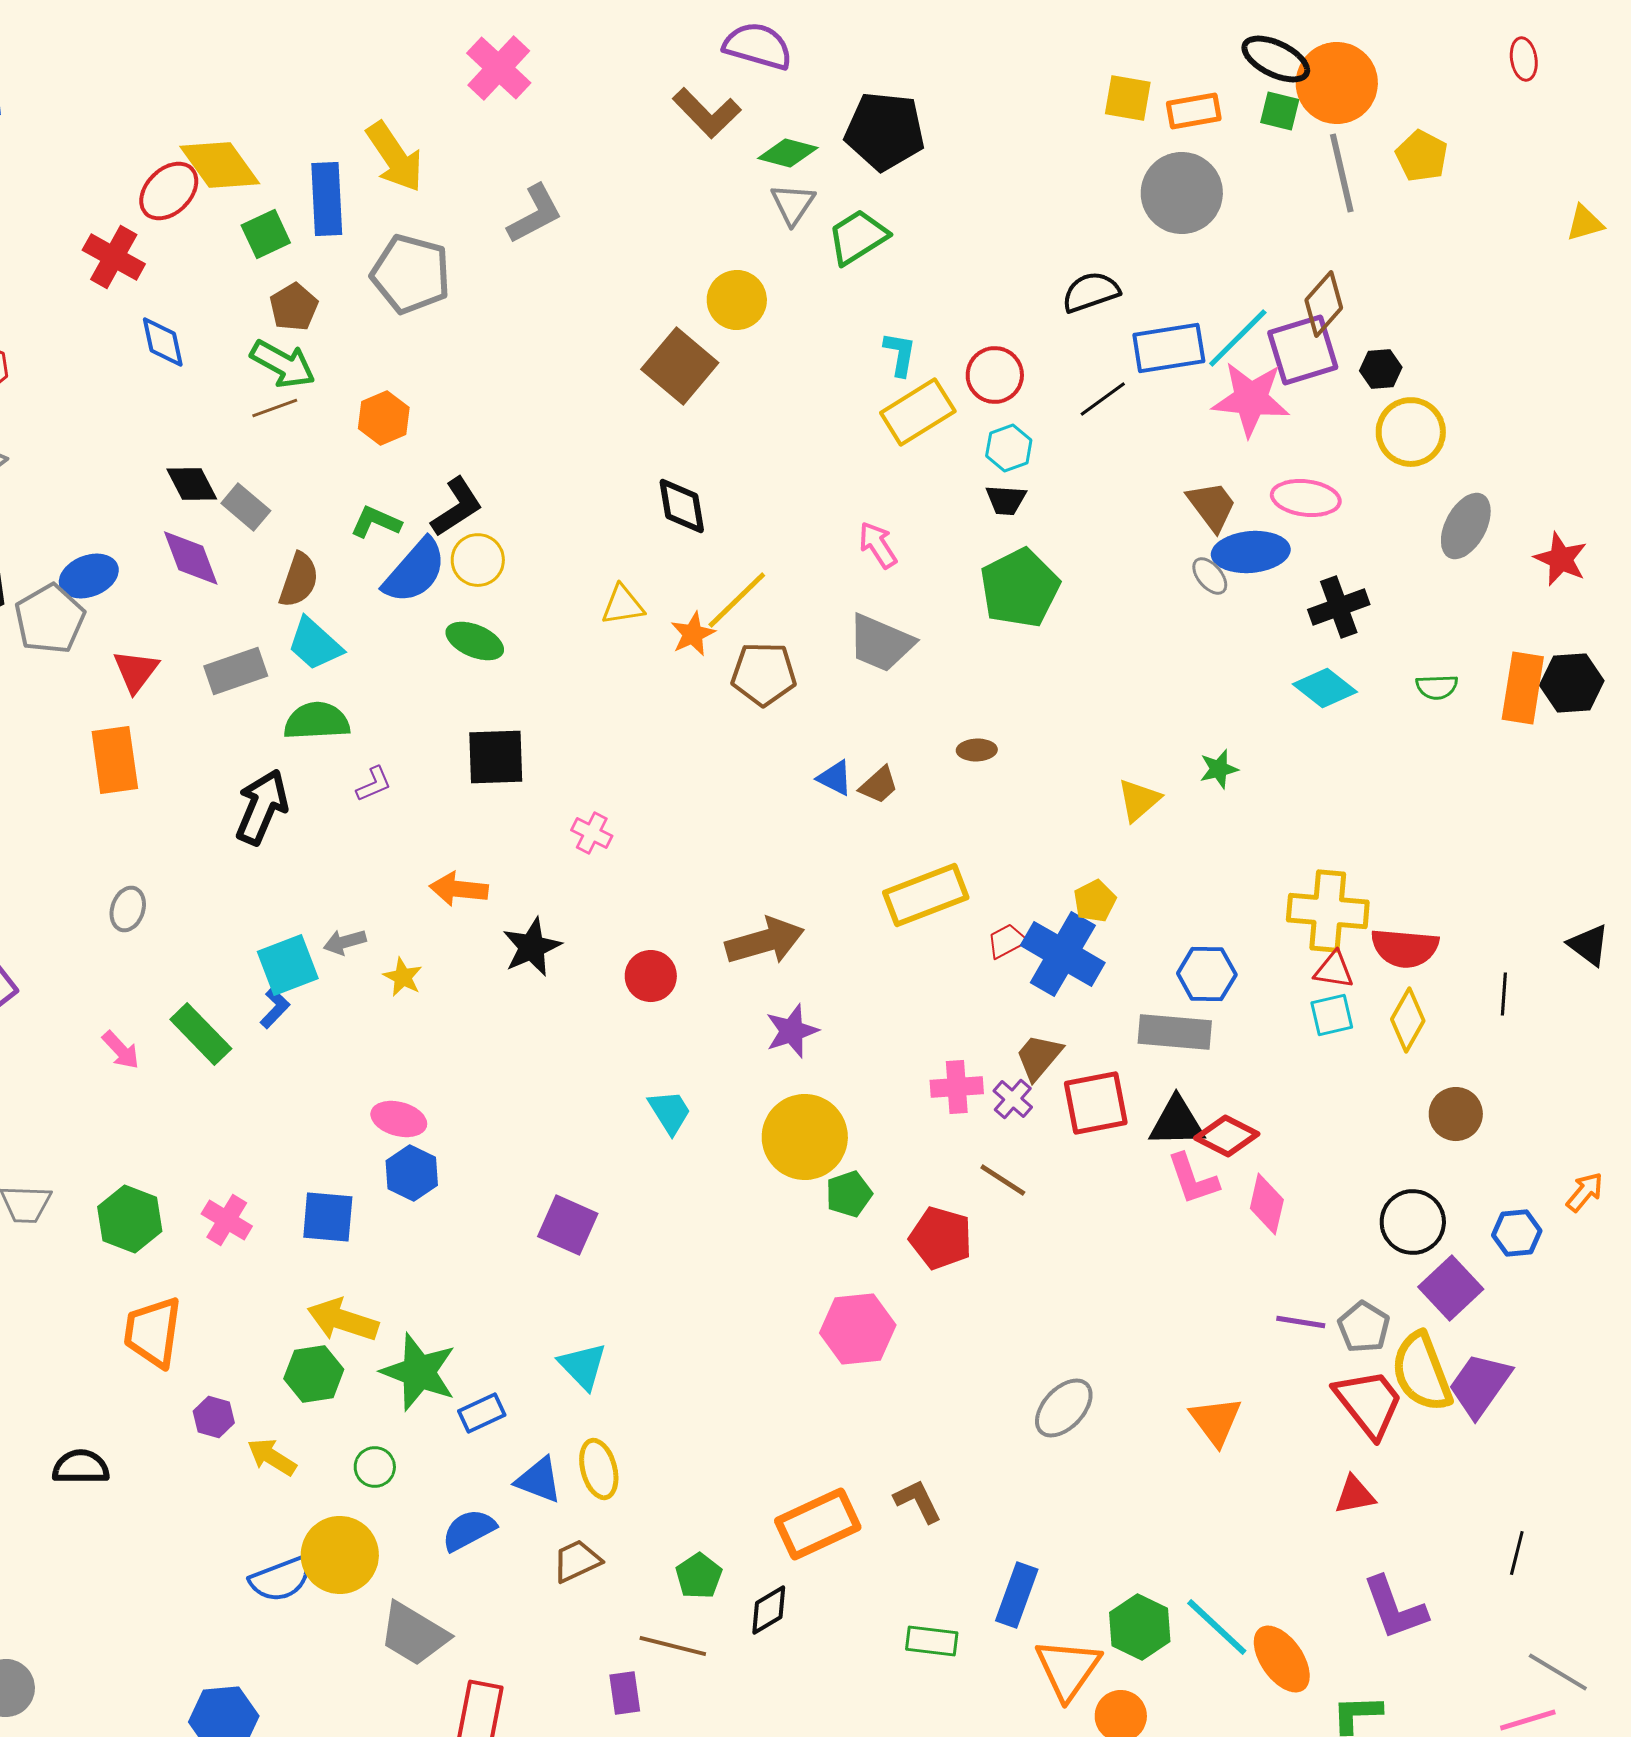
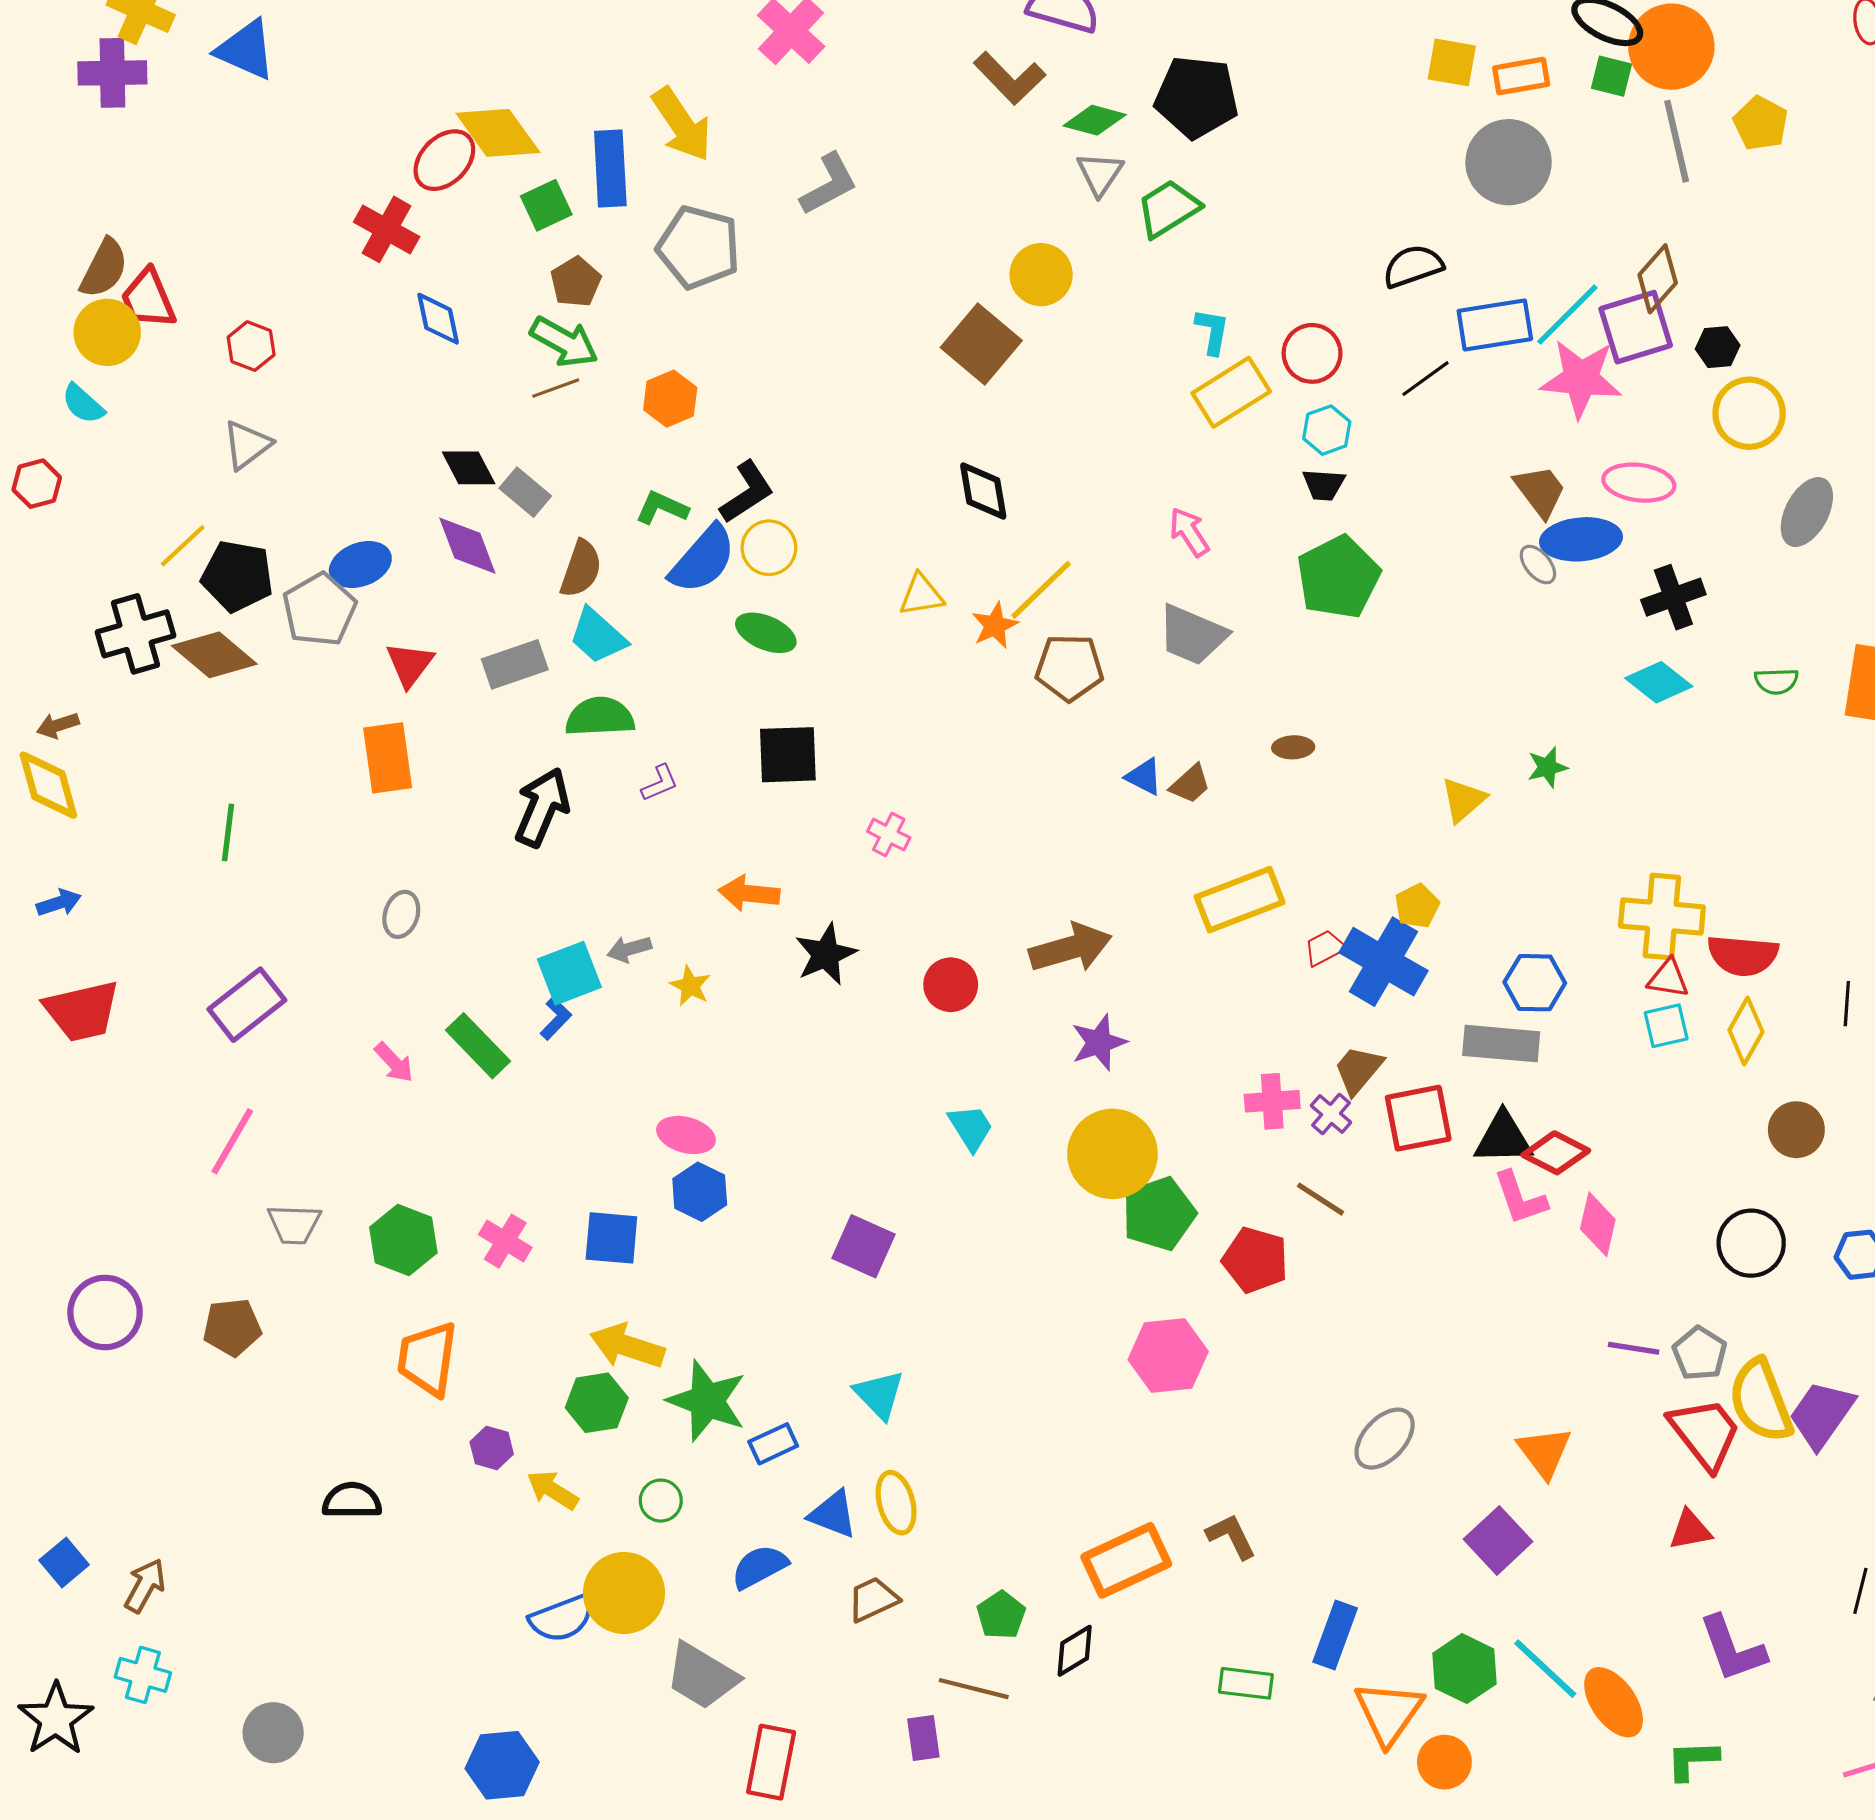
green pentagon: (849, 1194) -> (1159, 1214), size x1.5
purple square: (1451, 1288) -> (1498, 1540), moved

